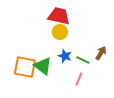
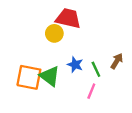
yellow circle: (60, 32) -> (54, 33), moved
green line: (83, 60) -> (96, 69), turned 40

